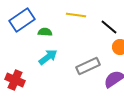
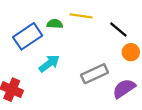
blue rectangle: (22, 20) -> (28, 36), moved
green semicircle: (45, 32) -> (55, 24), moved

